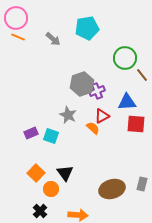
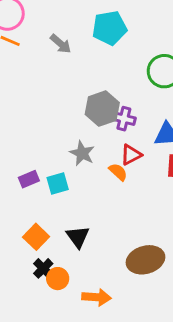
purple cross: (97, 91) -> (124, 119), turned 35
cyan square: (51, 136) -> (58, 183), turned -35
orange circle: (51, 189) -> (58, 279), moved
black cross: (40, 211) -> (43, 268), moved

